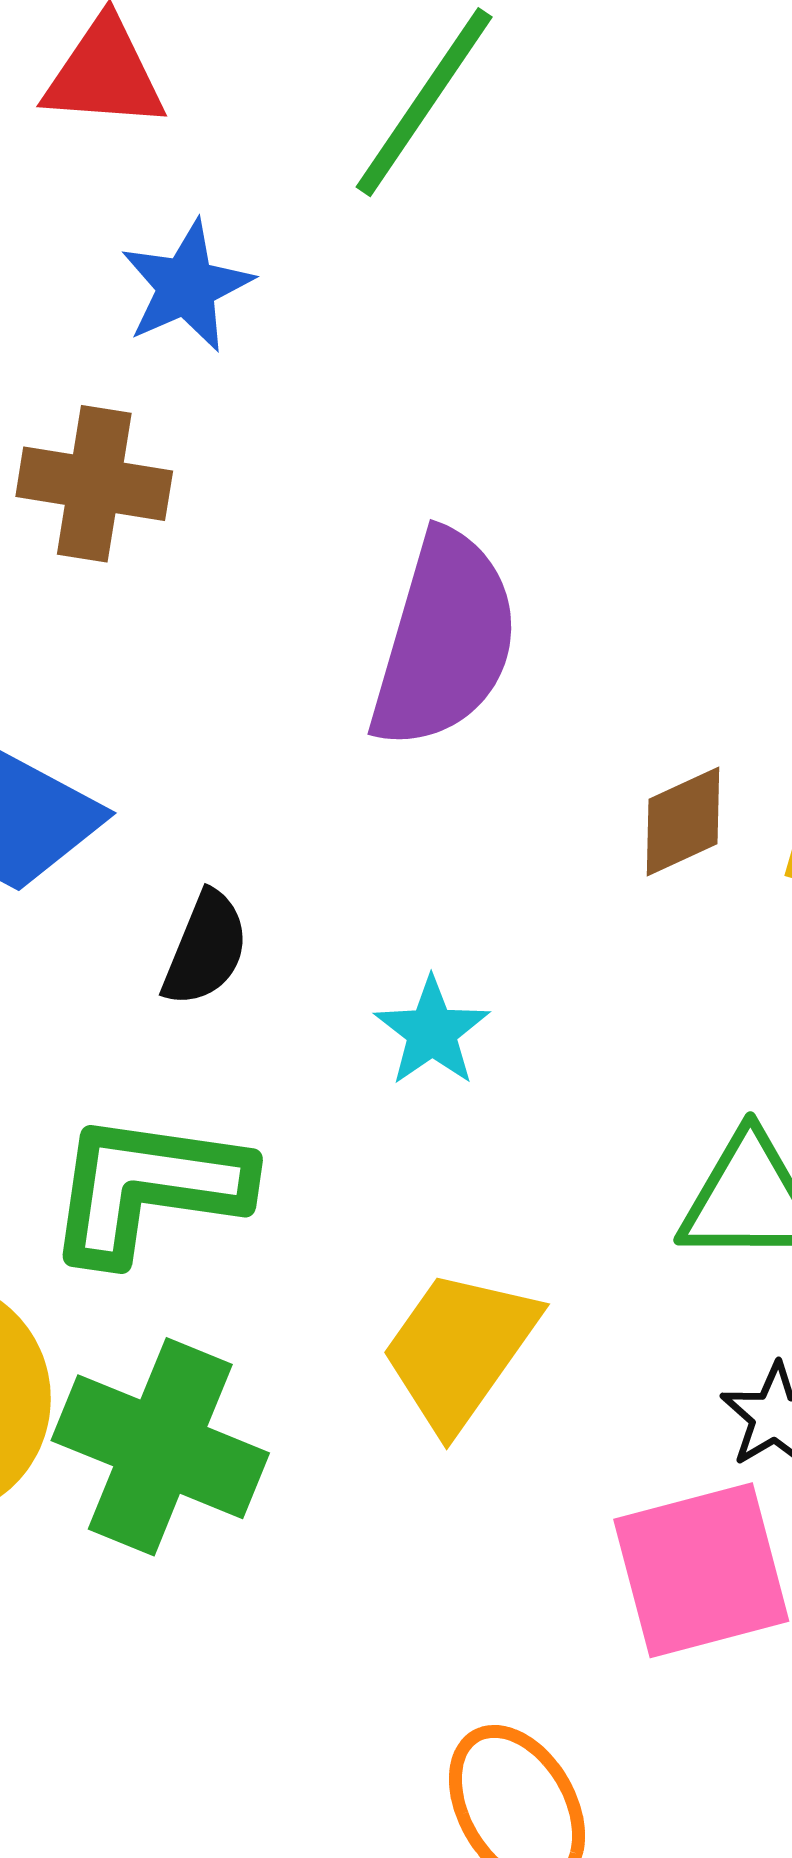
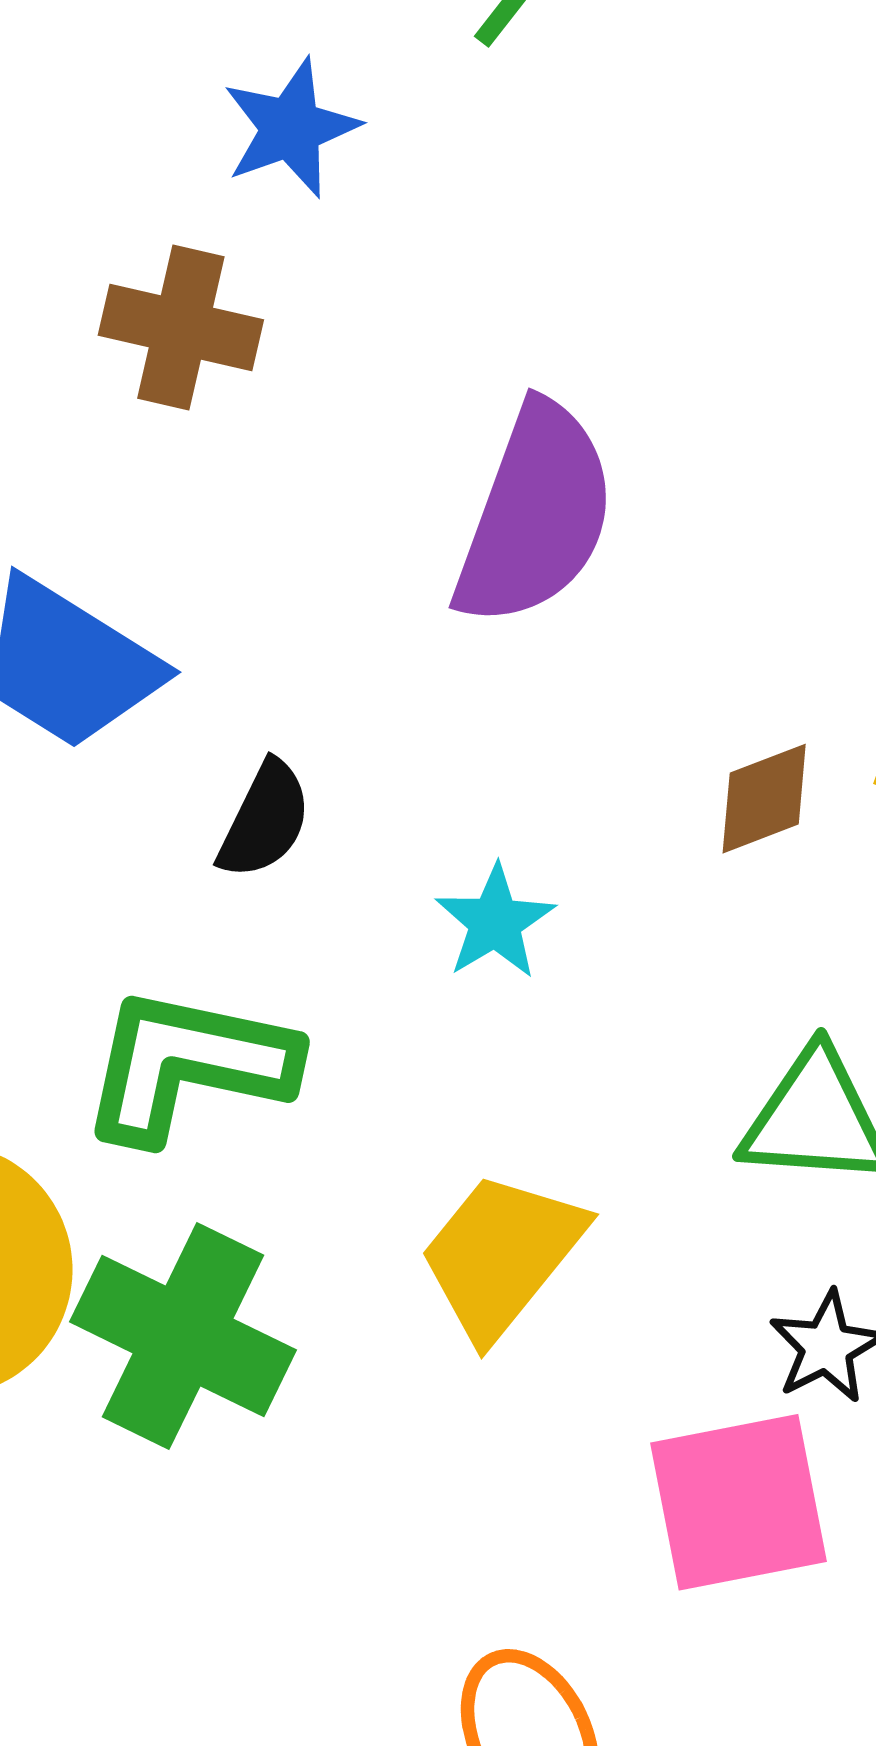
brown diamond: (683, 822) -> (764, 799), moved

